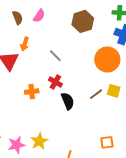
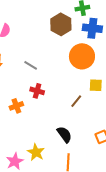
brown hexagon: (83, 21) -> (61, 24), moved
brown line: (96, 94) -> (76, 101), moved
black semicircle: (68, 101) -> (64, 134), moved

